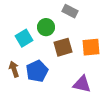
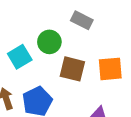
brown square: (63, 47) -> (72, 69), turned 30

